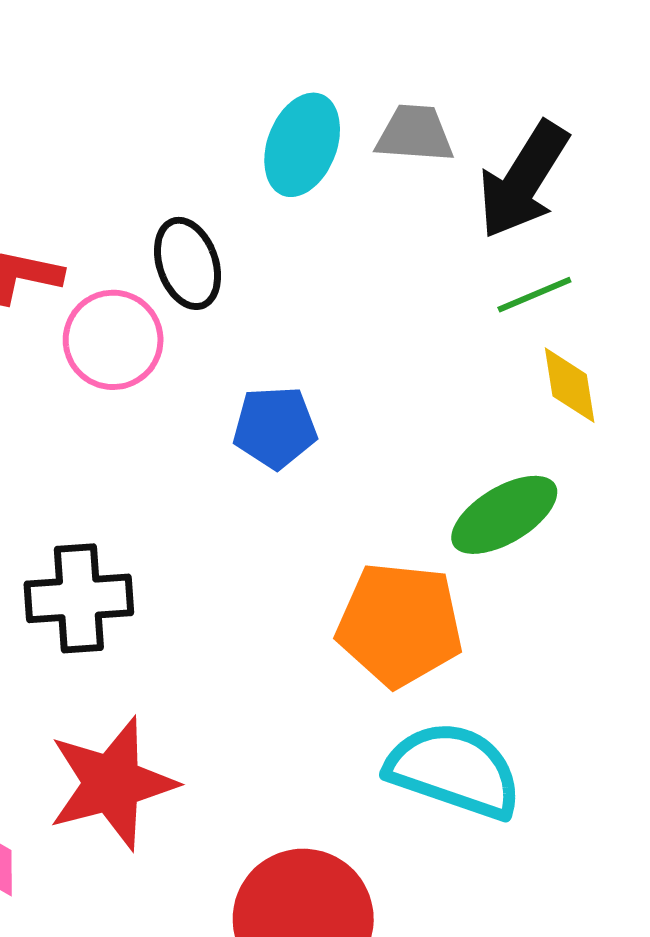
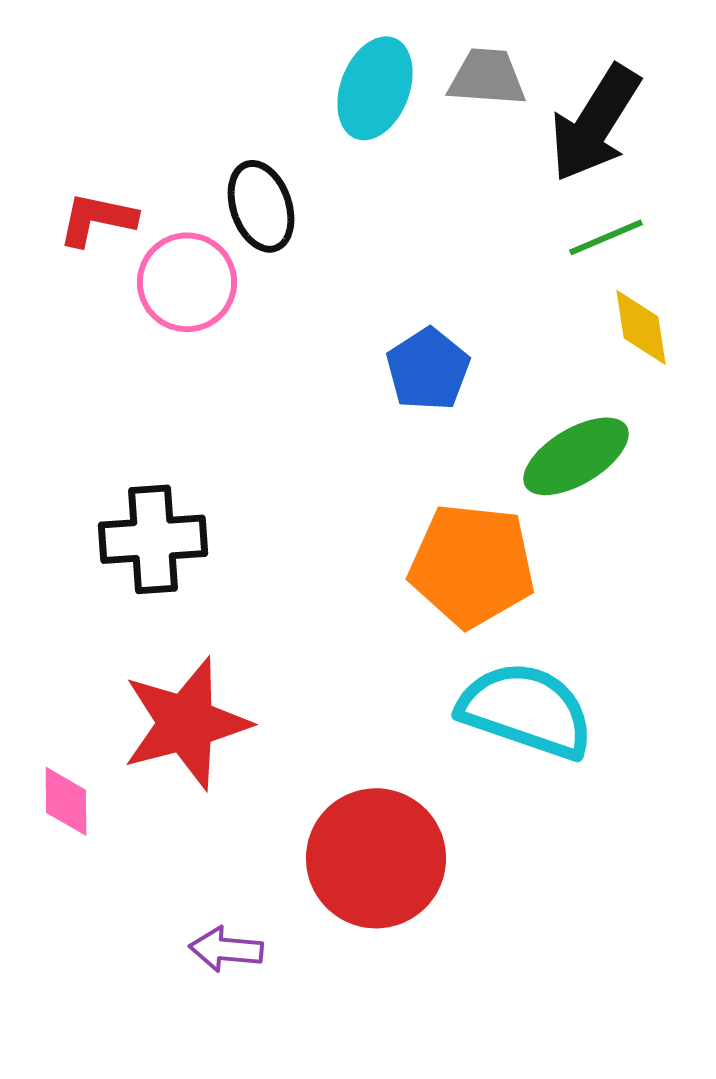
blue pentagon: (275, 427) -> (428, 369), moved, turned -30

